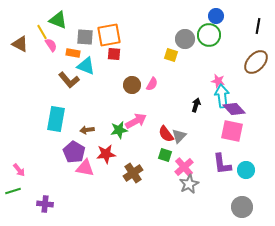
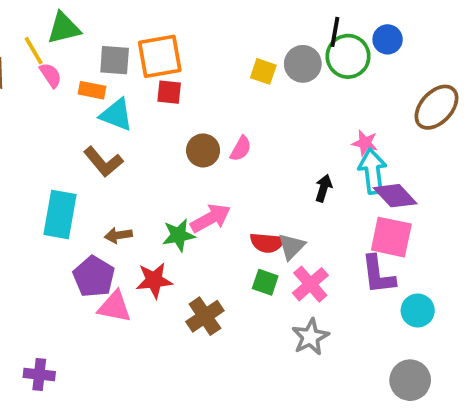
blue circle: (216, 16) -> (388, 39), moved
green triangle: (58, 20) -> (64, 28), turned -36
black line: (258, 26) -> (335, 32), moved
yellow square: (171, 55) -> (263, 71), moved
brown L-shape: (69, 80) -> (103, 162), moved
red semicircle: (166, 134) -> (267, 243), turned -48
purple L-shape: (222, 164) -> (378, 275), moved
pink cross: (184, 167) -> (310, 284), moved

